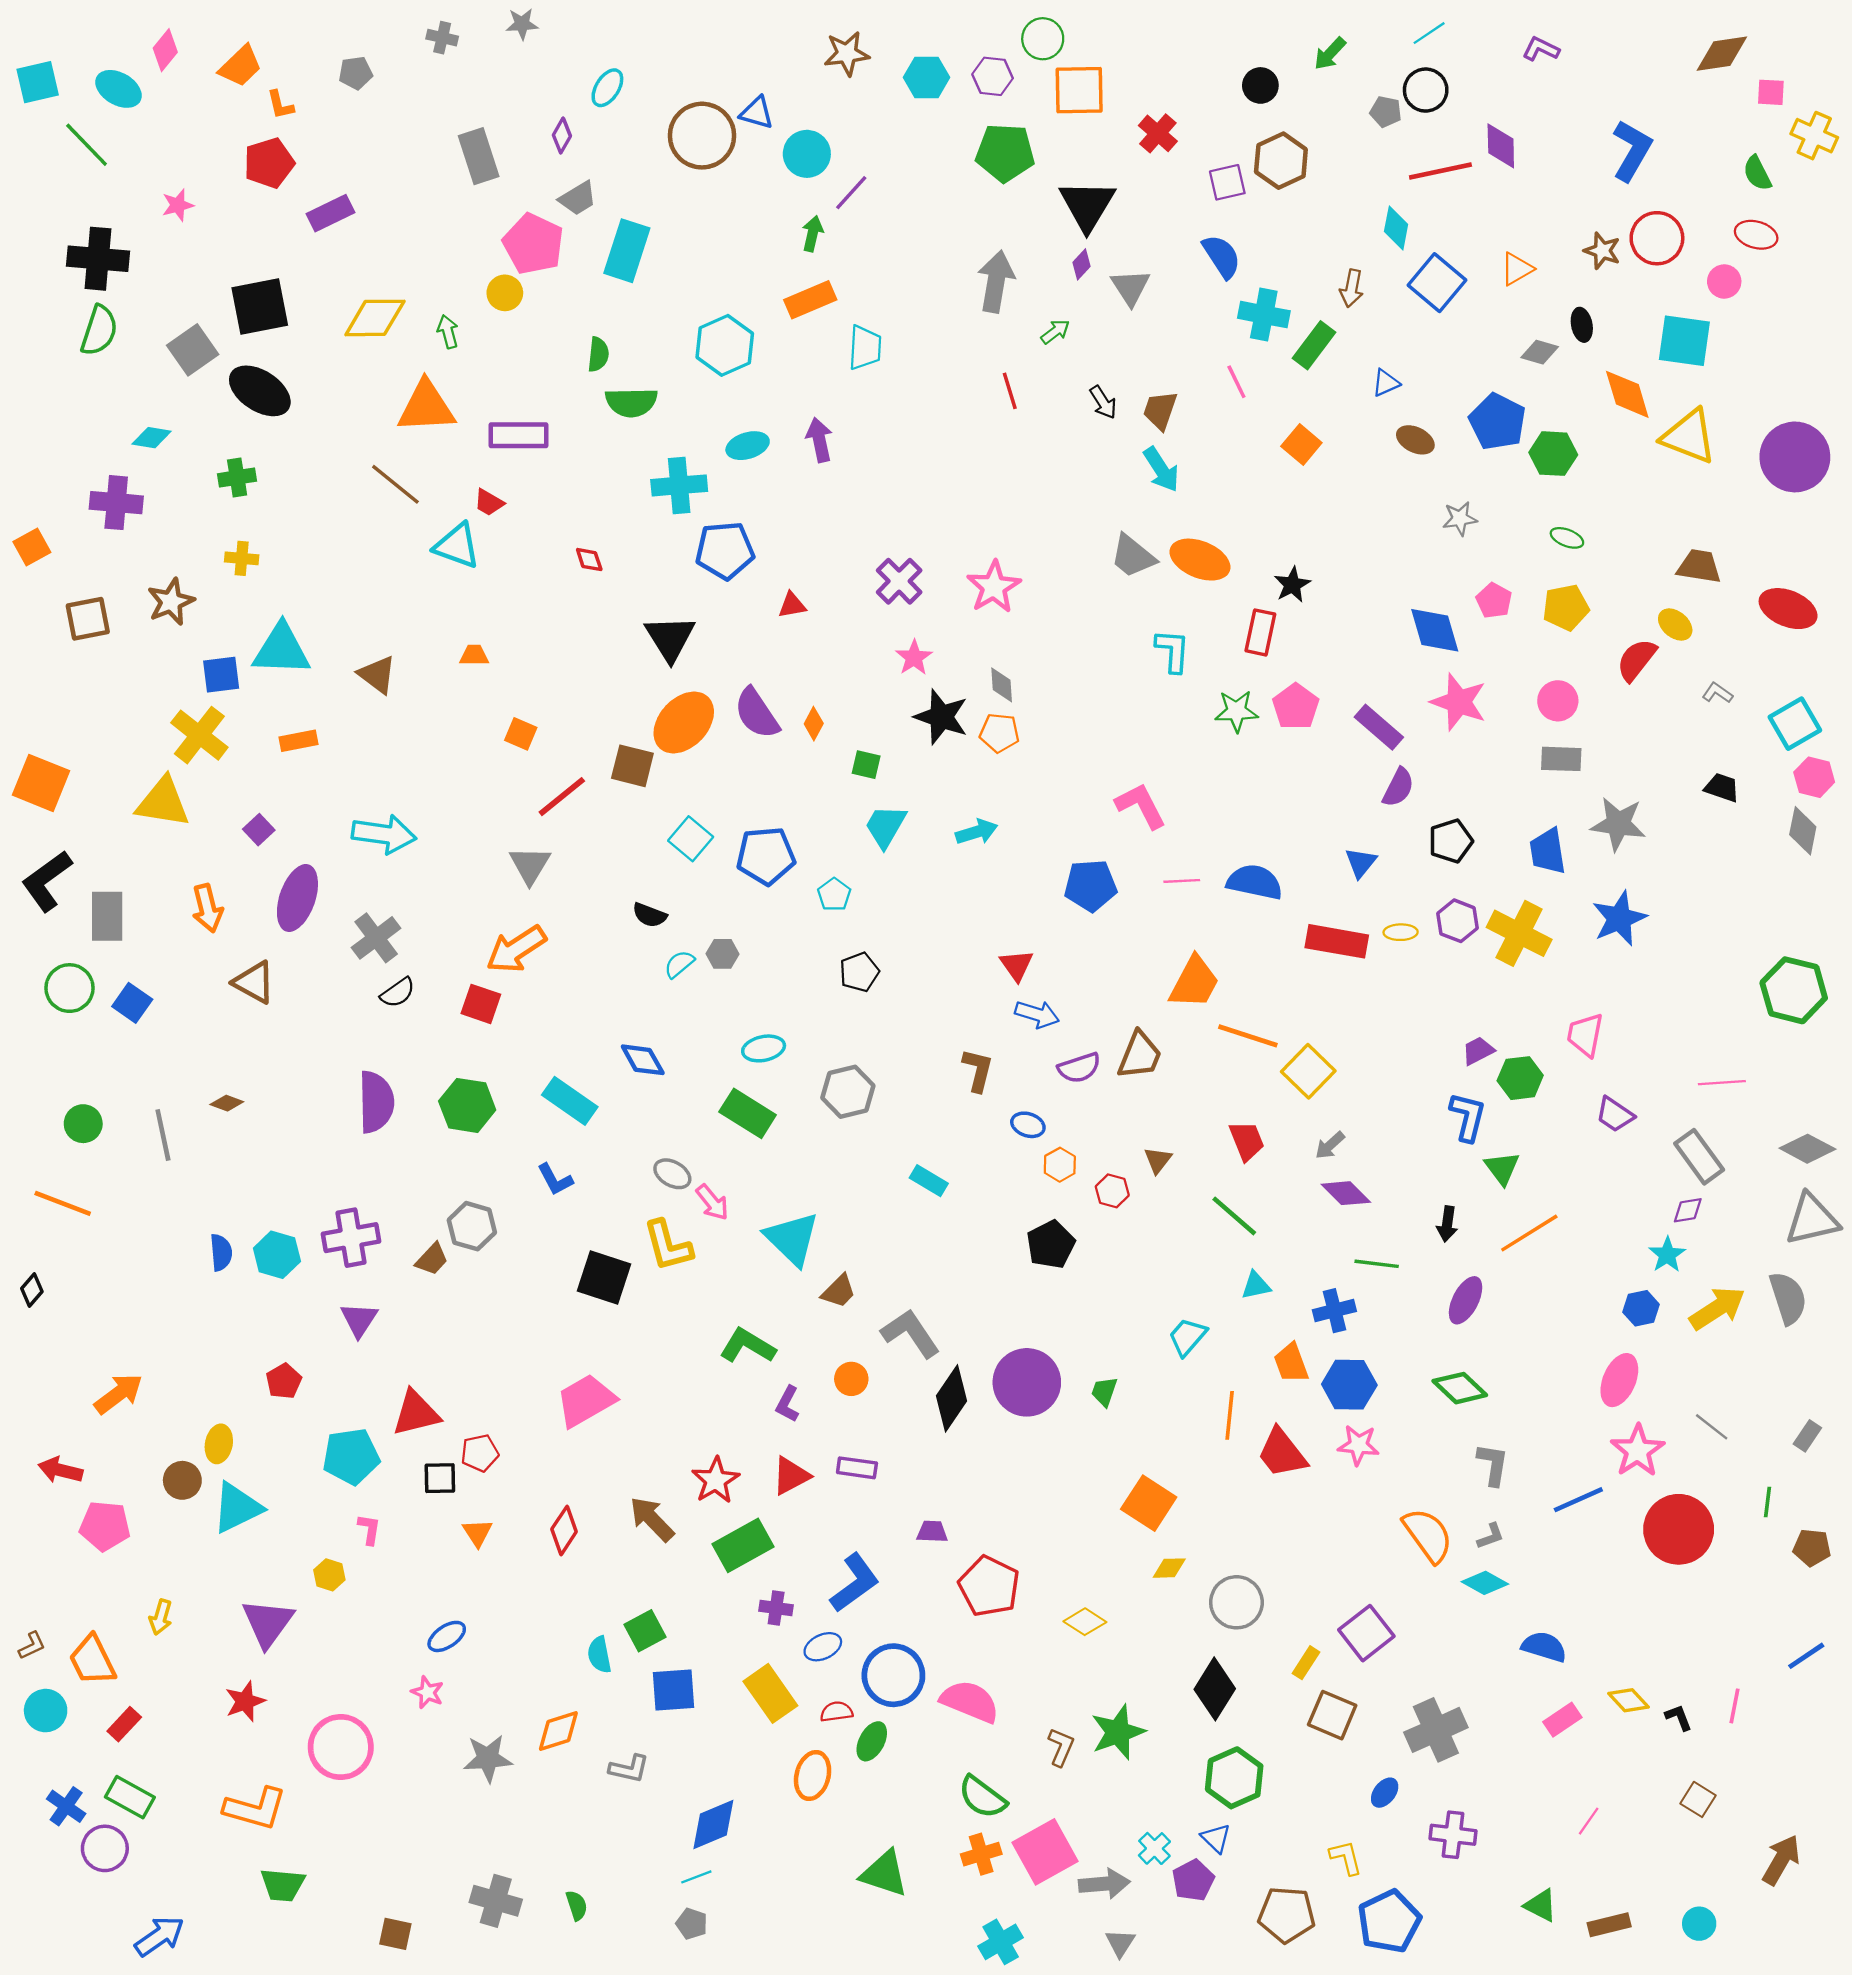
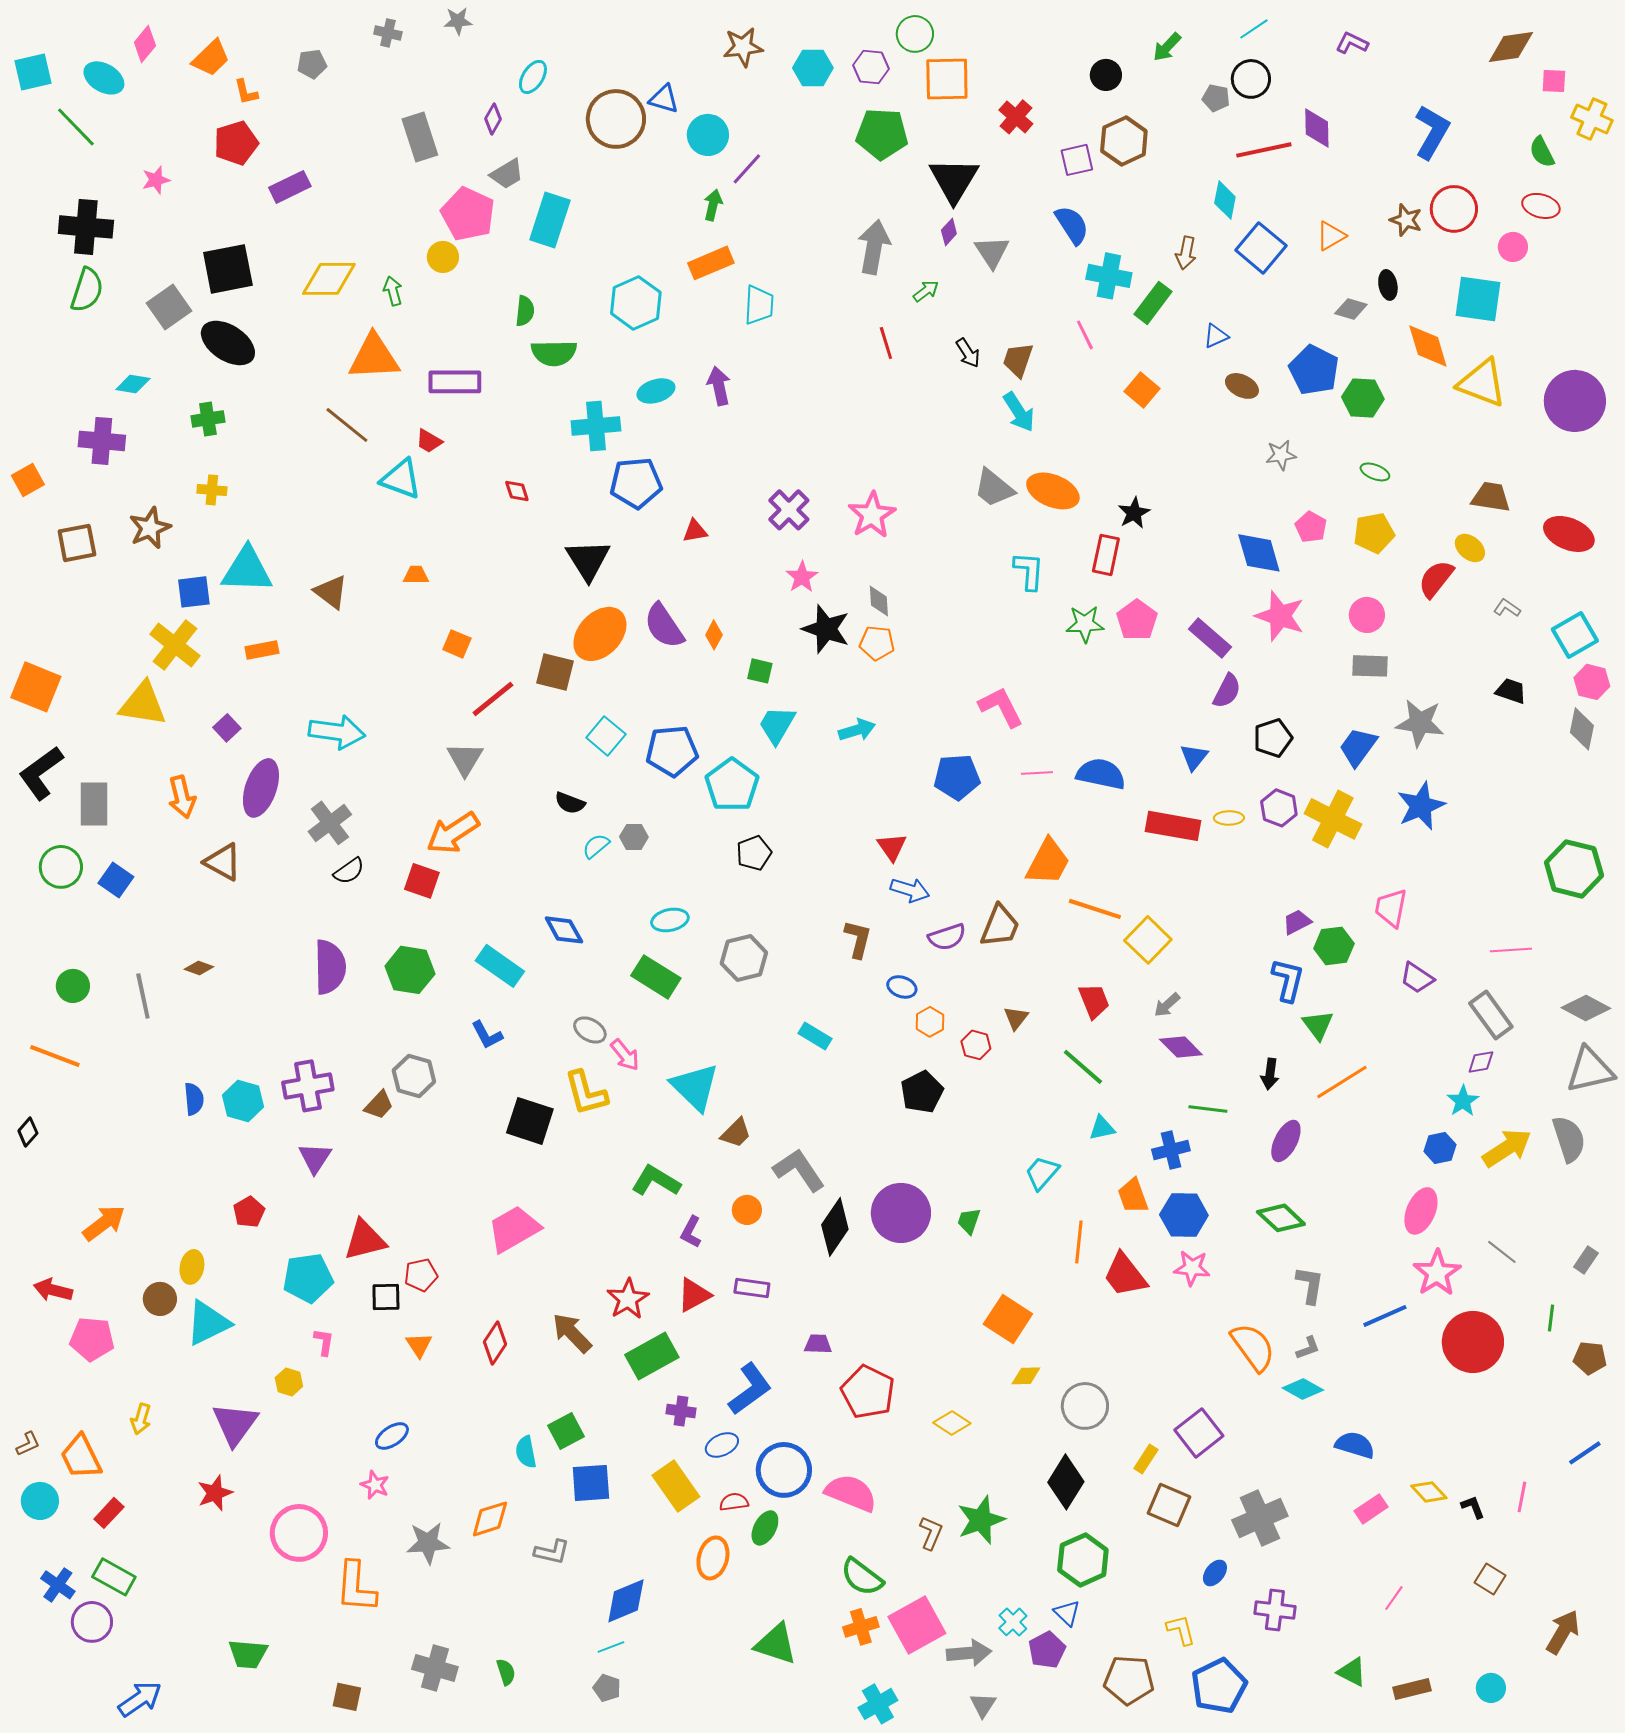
blue trapezoid: (1548, 851) -> (1358, 747), turned 45
cyan pentagon: (834, 895) -> (732, 785), size x1.8
orange L-shape: (255, 1809) -> (356, 1587), moved, turned 78

